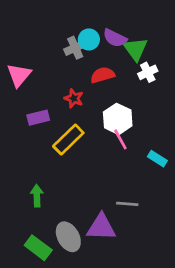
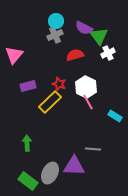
cyan circle: (89, 39) -> (56, 21), moved
red star: (74, 98) -> (59, 84), moved
gray ellipse: (68, 237) -> (50, 173), turned 55

